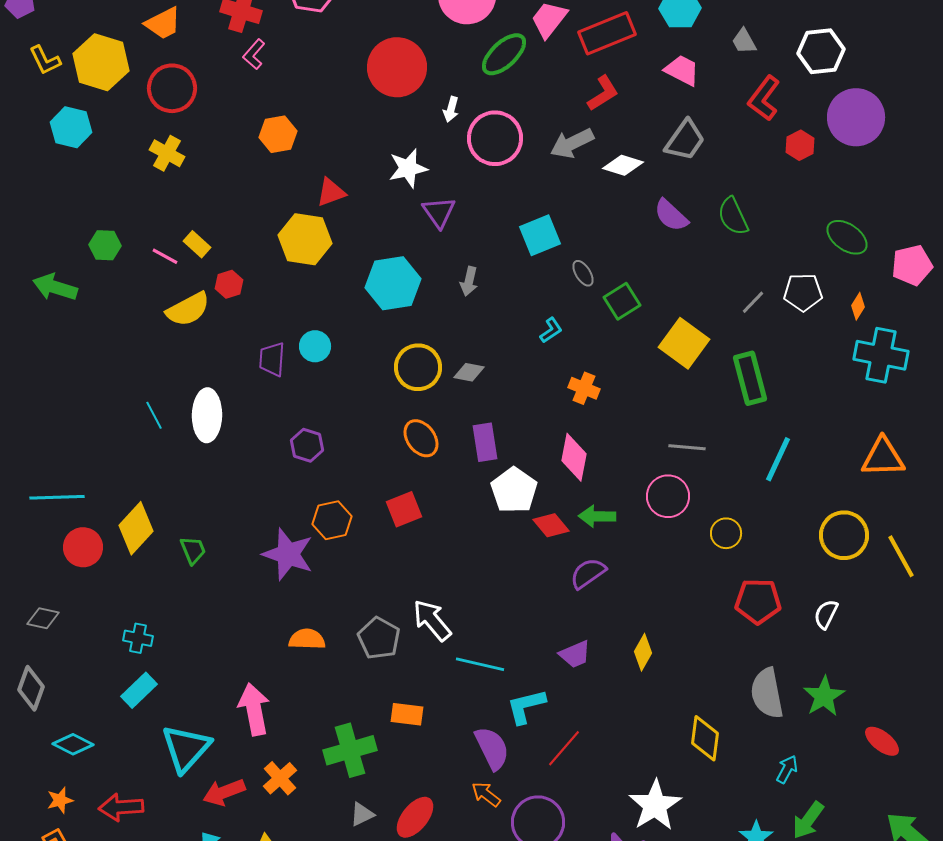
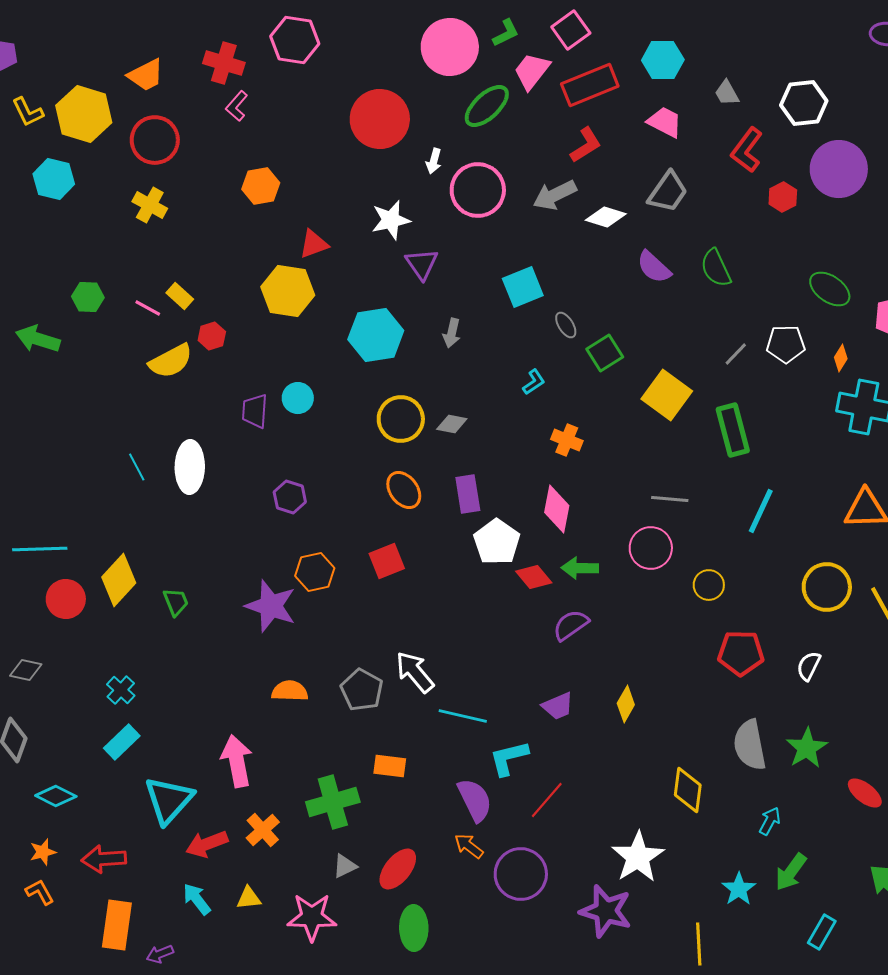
cyan cross: (138, 638) -> (121, 690), turned 32

